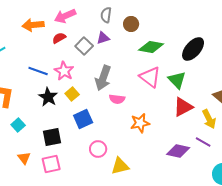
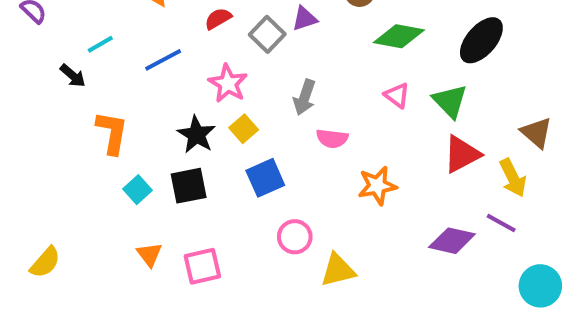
blue line: (38, 71) -> (163, 60), moved, turned -48
pink triangle: (150, 77) -> (397, 95), size x0.6
gray arrow: (103, 78) -> (305, 97), size x0.7
black square: (52, 137) -> (189, 186), moved

